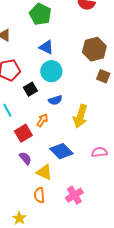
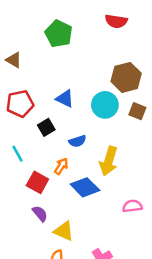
blue triangle: (46, 47) -> (65, 99), moved
cyan circle: (51, 71) -> (105, 105), moved
red square: (23, 133) -> (37, 182), turned -30
blue diamond: (61, 151) -> (85, 187), moved

